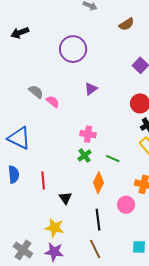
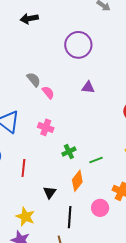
purple triangle: (91, 89) -> (88, 87), turned 32
pink cross: (88, 134) -> (46, 127), moved
green line: (113, 159) -> (96, 160), turned -56
black triangle: (65, 198) -> (50, 192), moved

